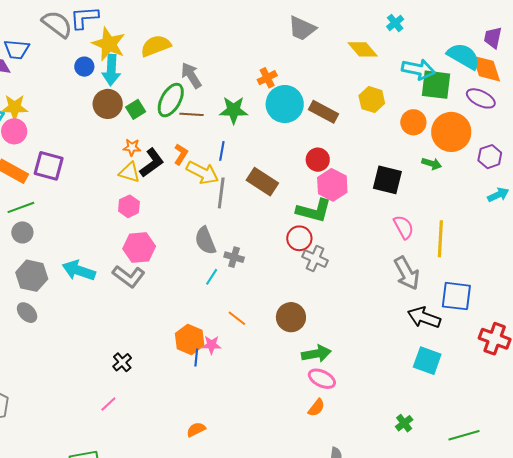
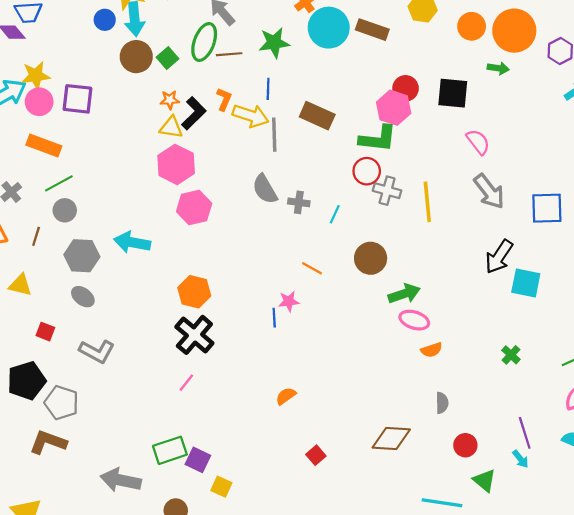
red circle: (318, 160) -> (406, 88), moved
purple square: (49, 166) -> (78, 99), moved
pink hexagon: (129, 206) -> (176, 164), size x1.6
yellow line: (440, 239) -> (427, 202), moved
gray L-shape: (129, 276) -> (97, 351), moved
cyan line: (212, 277) -> (335, 214), moved
black arrow: (424, 317) -> (499, 257), moved, turned -68
orange hexagon: (190, 339) -> (194, 292), moved
black cross: (122, 362) -> (194, 335), size x1.8
orange semicircle: (316, 408) -> (432, 350), moved, turned 42

